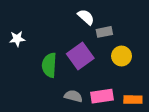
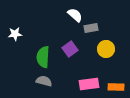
purple square: (80, 56) -> (70, 49), size x0.7
gray semicircle: (73, 96) -> (44, 81), moved

